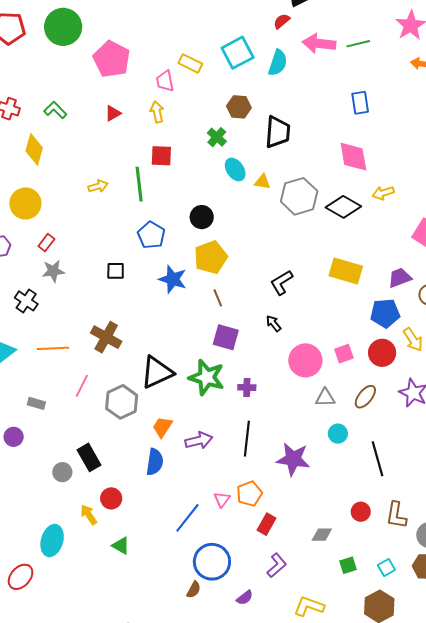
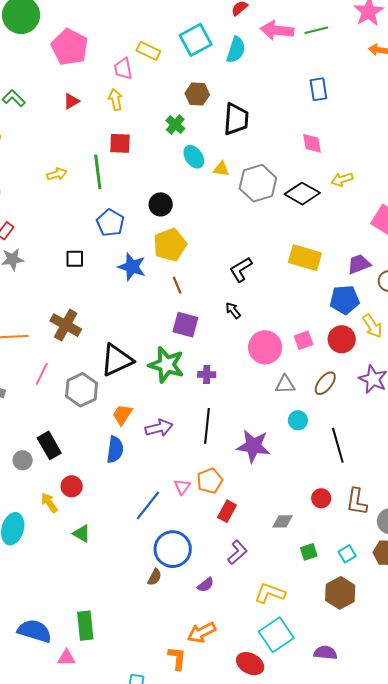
pink diamond: (353, 157) -> (312, 143), size x0.7

